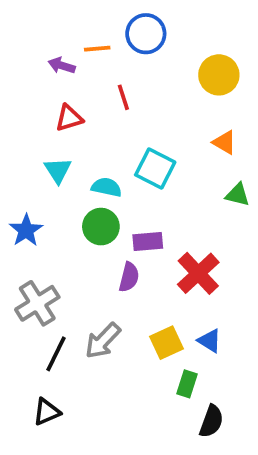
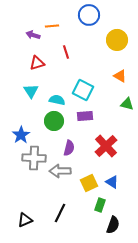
blue circle: (146, 34) -> (89, 15), moved
blue star: (26, 230) -> (21, 135), moved
purple rectangle: (148, 242) -> (85, 116), moved
gray cross: (37, 303) -> (34, 158), moved, turned 35
gray arrow: (103, 341) -> (60, 171), moved, turned 45
black line: (56, 354) -> (60, 213), moved

